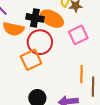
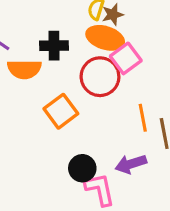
orange ellipse: (52, 19) -> (105, 38), moved
red circle: (40, 42) -> (100, 77), moved

